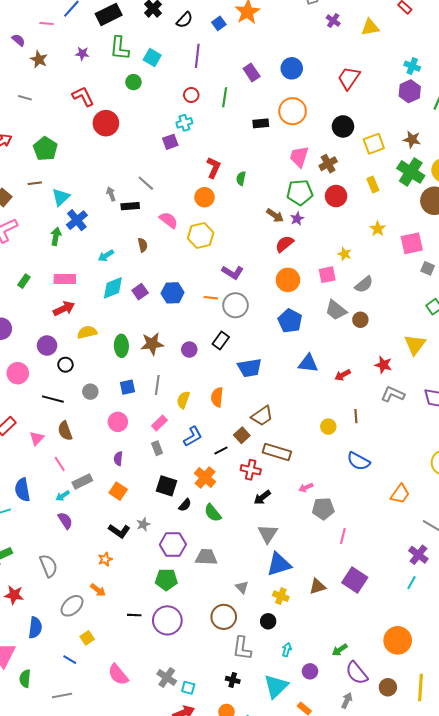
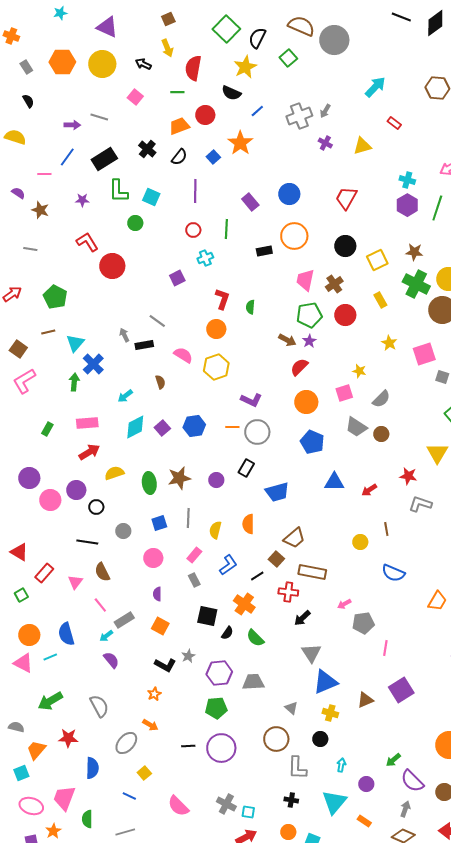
cyan cross: (184, 123) -> (205, 258), moved
pink circle: (18, 373) -> (50, 500), moved
purple square: (355, 580) -> (401, 690), turned 30

